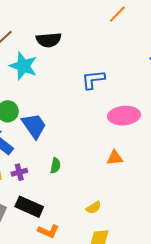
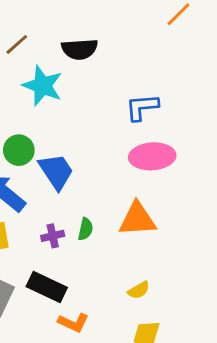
pink ellipse: (124, 116) -> (152, 156), moved
orange triangle: (115, 158) -> (137, 219), moved, size x1.6
purple cross: (19, 172) -> (53, 236), moved

